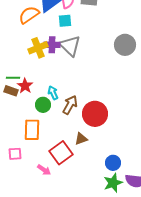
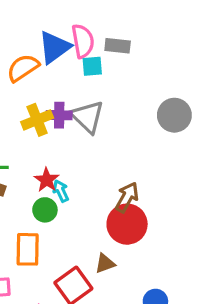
cyan square: (65, 21) -> (92, 66), moved
red star: (25, 86) -> (47, 180), moved
brown arrow: (70, 105) -> (127, 197), moved

